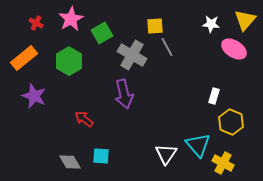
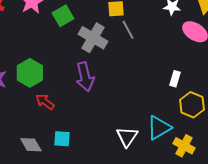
green hexagon: (69, 61) -> (30, 73), moved
cyan triangle: (198, 145) -> (159, 128), turned 40

